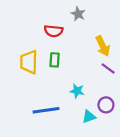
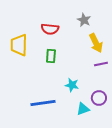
gray star: (78, 14) -> (84, 20), moved
yellow trapezoid: (29, 62) -> (19, 45), moved
purple line: (108, 68) -> (101, 64), turned -48

